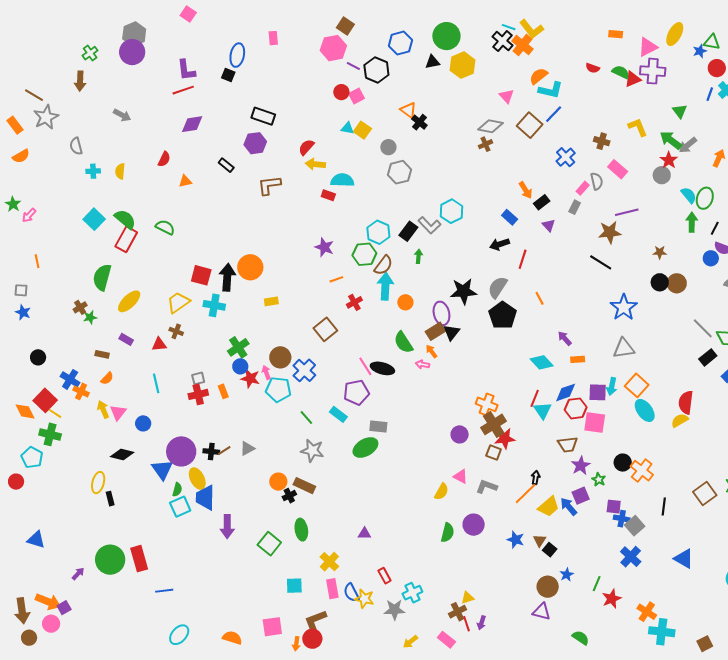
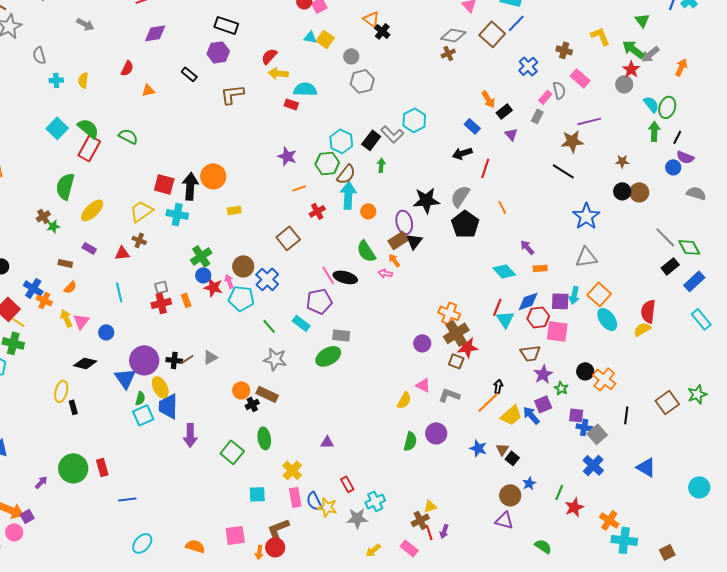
red rectangle: (139, 559) -> (102, 467), size x0.7

